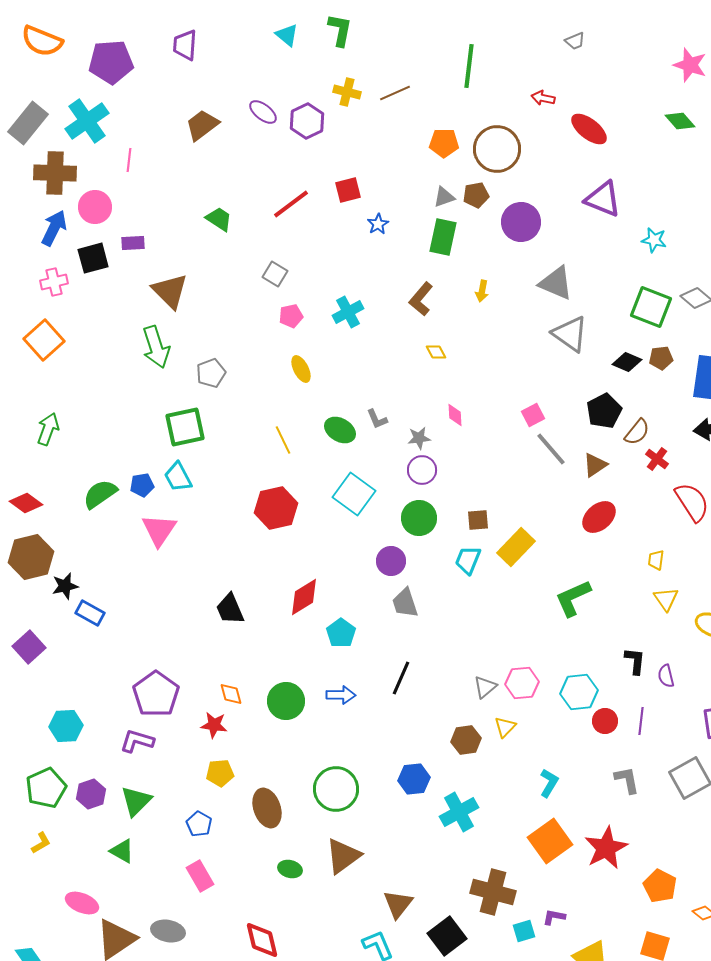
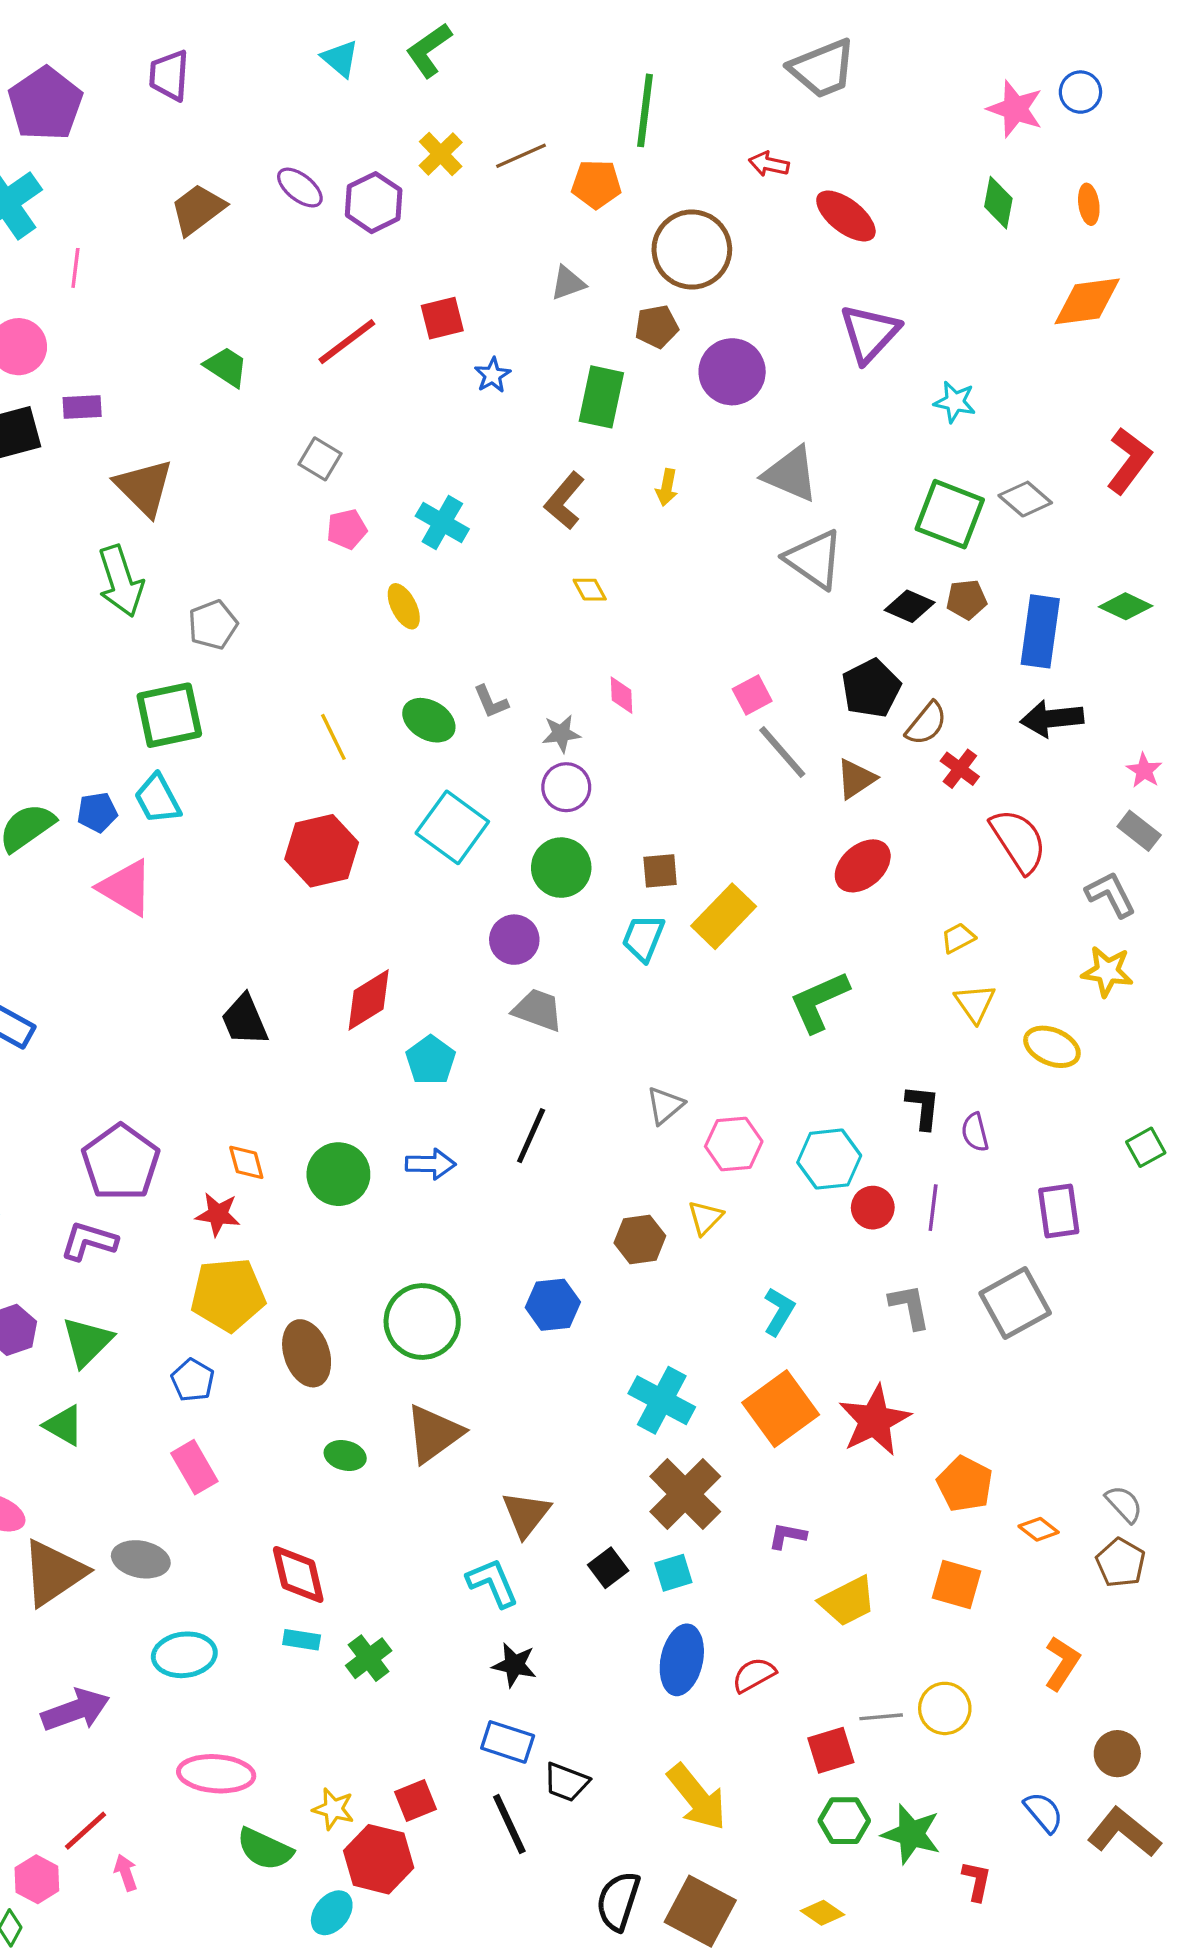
green L-shape: (340, 30) -> (429, 50), turned -136
gray trapezoid: (575, 41) -> (823, 69), size x2.0
purple pentagon: (111, 62) -> (45, 104), turned -30
yellow cross: (347, 92) -> (441, 154), turned 32
green diamond: (680, 121) -> (998, 203), turned 52
orange pentagon: (444, 143) -> (596, 184), moved
gray triangle: (444, 197) -> (568, 283), moved
purple triangle: (603, 199) -> (869, 333), turned 51
cyan cross: (348, 312) -> (442, 523), turned -32
yellow ellipse: (301, 369) -> (404, 606), moved
pink triangle: (159, 530) -> (126, 888), turned -33
yellow trapezoid: (656, 560) -> (958, 938), turned 55
gray trapezoid: (405, 603) -> (538, 1010), turned 128
gray triangle: (485, 687) -> (665, 1105), moved
yellow pentagon: (220, 773) -> (228, 1295), size x1.6
cyan cross: (459, 812) -> (662, 1400), moved, turned -33
brown cross: (493, 892) -> (685, 1494), turned 30
cyan square: (524, 931) -> (673, 1573), moved
black square: (447, 936) -> (608, 1568), size x0.6

